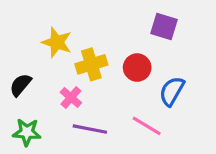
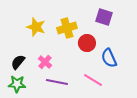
yellow cross: (91, 64) -> (67, 28), moved
black semicircle: (20, 85) -> (18, 62), moved
blue semicircle: (172, 91) -> (109, 58), turned -54

